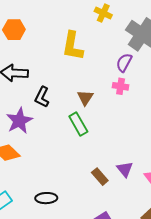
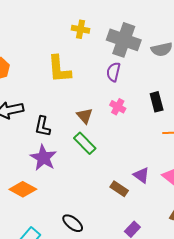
pink cross: (121, 86) -> (118, 107), moved, turned 35
purple star: (19, 121) -> (43, 158), moved
black ellipse: (46, 198) -> (73, 223), turned 55

